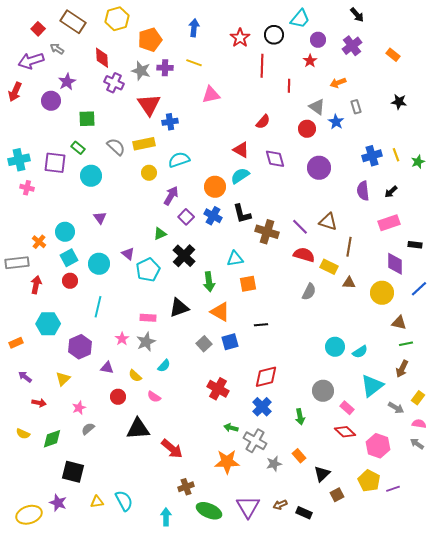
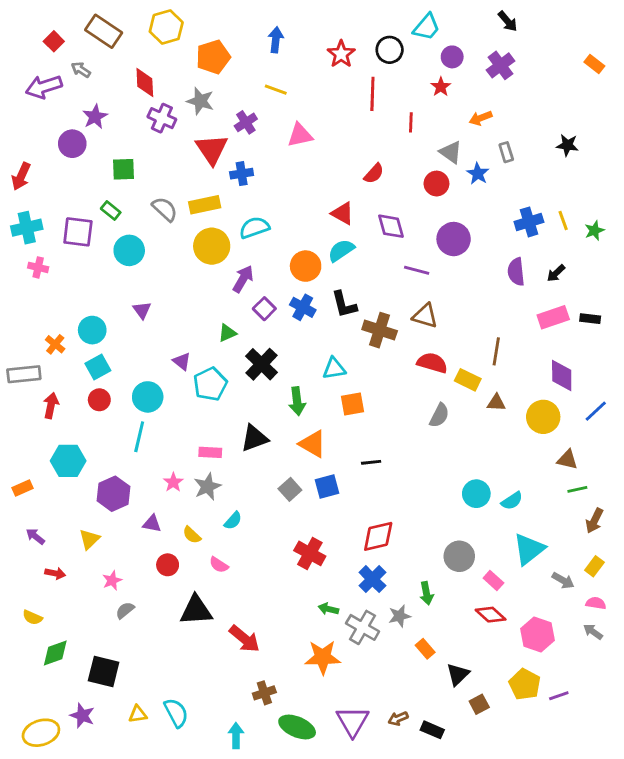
orange rectangle: (393, 55) -> (594, 64), moved
purple cross: (165, 68) -> (246, 122), moved, turned -35
red arrow: (15, 92) -> (21, 176), moved
yellow circle: (149, 173) -> (212, 246), size x1.6
brown triangle: (328, 222) -> (425, 316), moved
purple line: (300, 227) -> (417, 270), moved, turned -30
black rectangle: (415, 245) -> (590, 319), moved
cyan circle: (99, 264) -> (148, 397), moved
brown arrow: (402, 369) -> (594, 521), moved
green diamond: (52, 439) -> (55, 653), moved
gray star: (274, 464) -> (399, 616), moved

